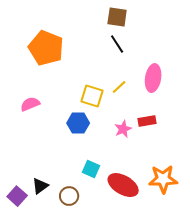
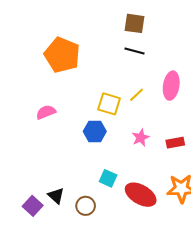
black line: (117, 44) -> (135, 51), turned -42
red rectangle: (147, 121) -> (175, 143), moved
black triangle: (40, 186) -> (56, 196), turned -42

